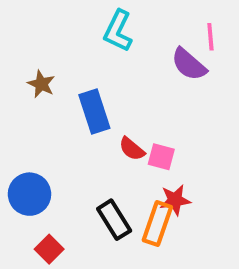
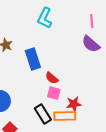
purple semicircle: (189, 64) -> (91, 44), moved
pink square: (161, 157) -> (54, 93), moved
orange rectangle: (157, 224) -> (65, 116), turned 70

